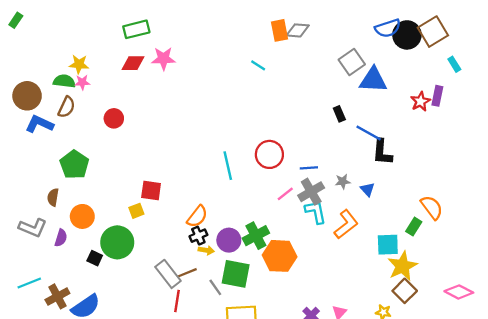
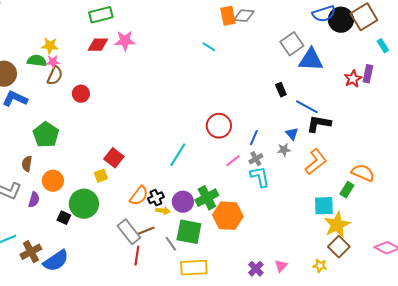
brown semicircle: (67, 107) -> (55, 76), moved
black L-shape: (382, 152) -> (319, 124), turned 95
cyan line: (228, 166) -> (178, 155), moved, turned 45
blue line: (309, 168) -> (254, 138), turned -63
blue triangle: (367, 189) -> (292, 134), moved
red square: (151, 191) -> (114, 158), turned 30
gray cross: (311, 192) -> (256, 159), size x0.6
orange semicircle: (432, 207) -> (363, 173), turned -30
orange semicircle: (197, 216) -> (139, 196), moved
orange L-shape: (346, 224) -> (316, 162), moved

